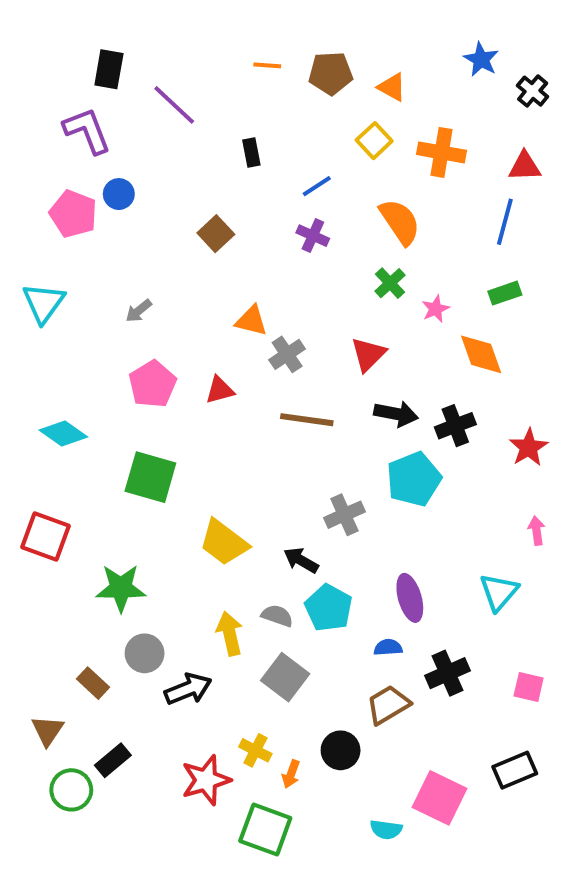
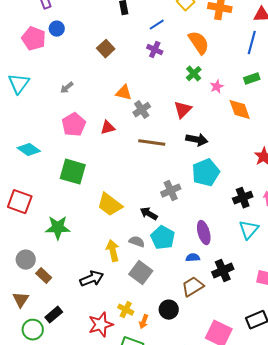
black cross: (455, 426) -> (243, 198), moved
gray circle: (145, 653) -> (26, 260), moved

